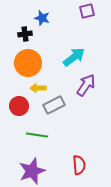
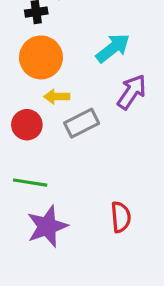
green line: (37, 135) -> (30, 183), moved

